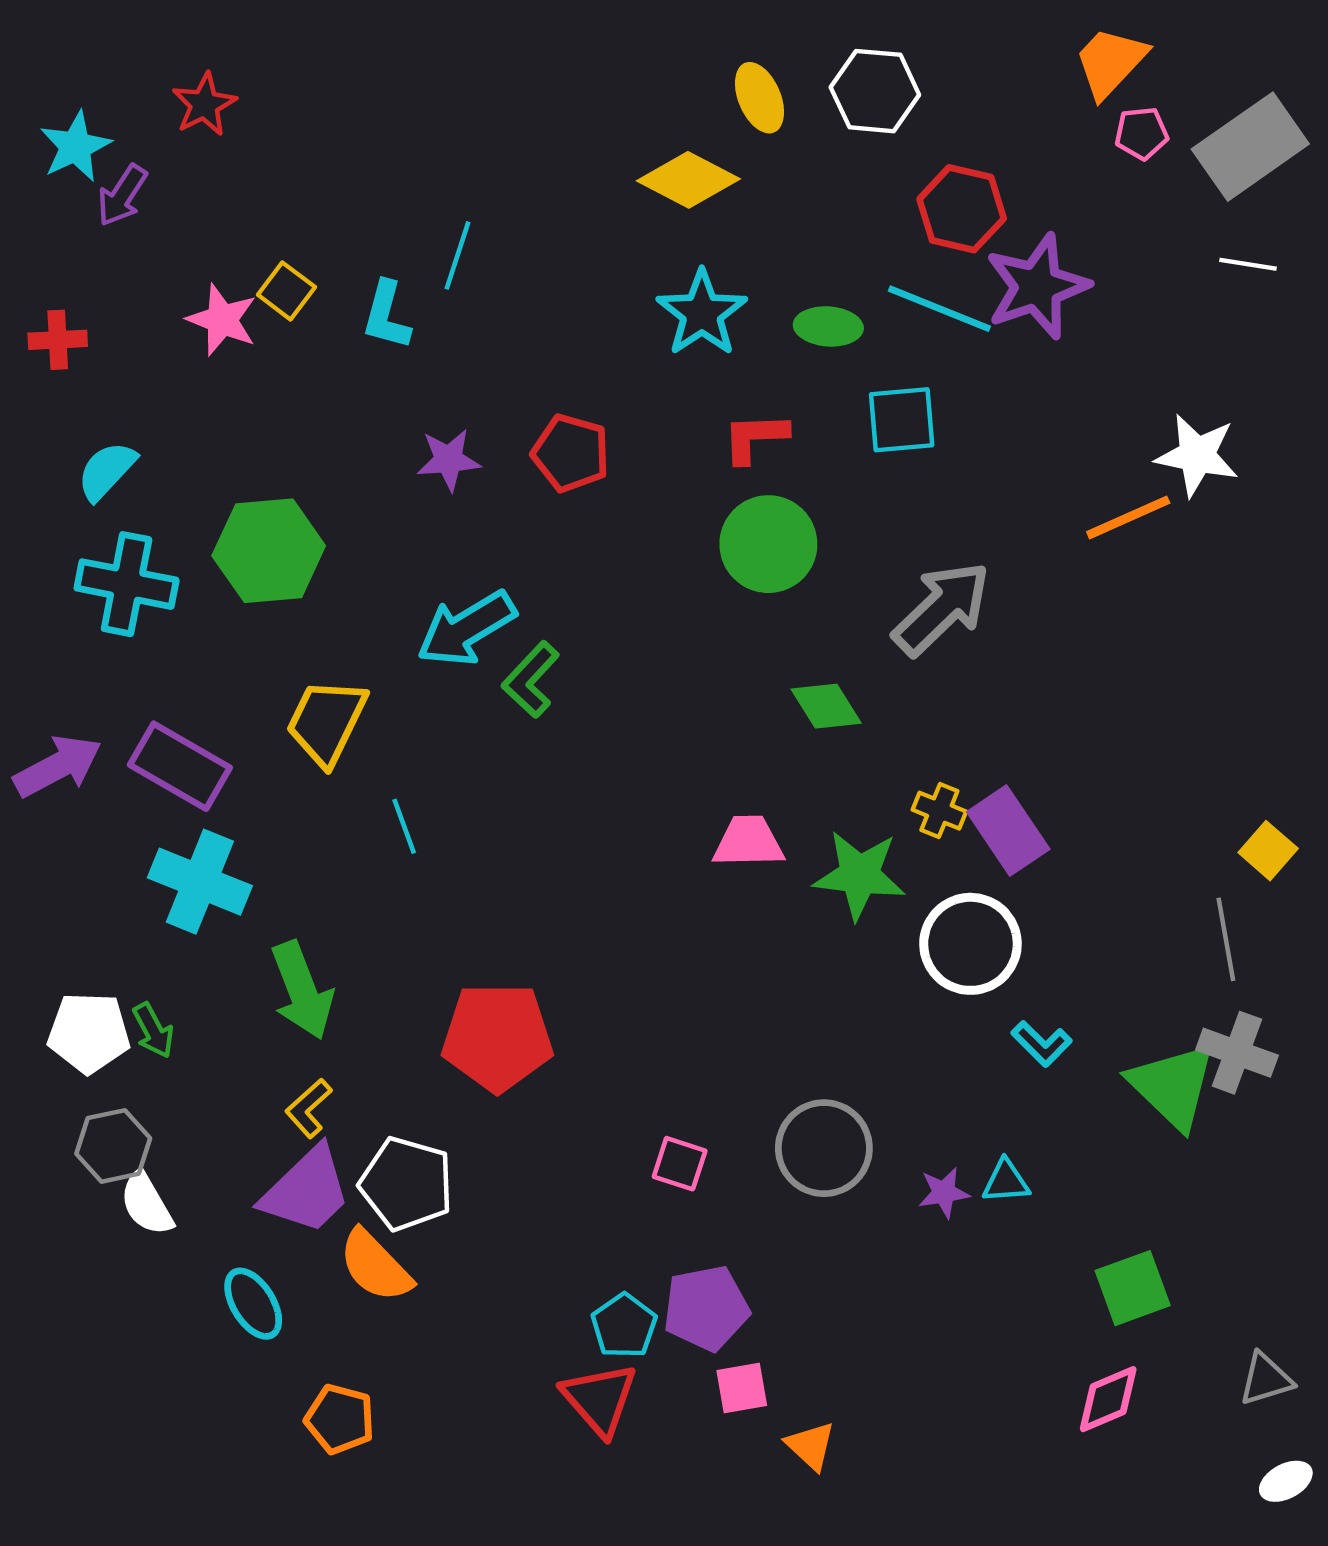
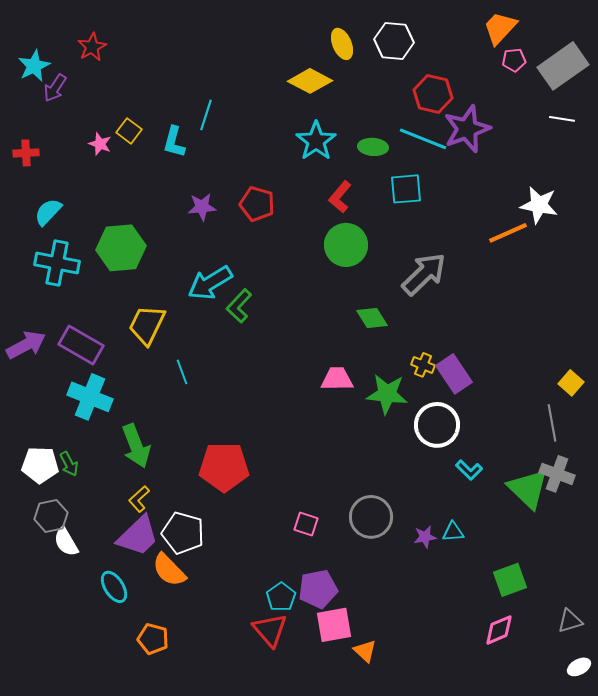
pink star: (222, 320) -> (100, 144), size x0.7
red L-shape: (755, 438) -> (340, 197), turned -48
pink square: (742, 1388) -> (334, 625), size x1.5

